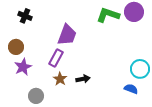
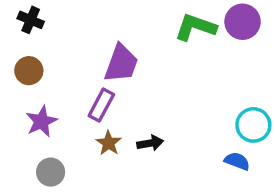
black cross: (25, 16) -> (31, 20), moved
brown circle: (16, 47) -> (29, 71), moved
gray circle: (36, 96) -> (51, 172), moved

